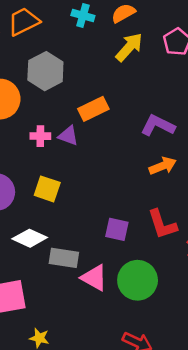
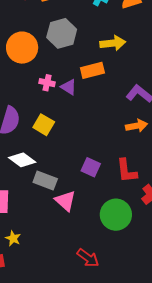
yellow arrow: (129, 47) -> (113, 43), moved, turned 30
green circle: (138, 280) -> (116, 215), moved

